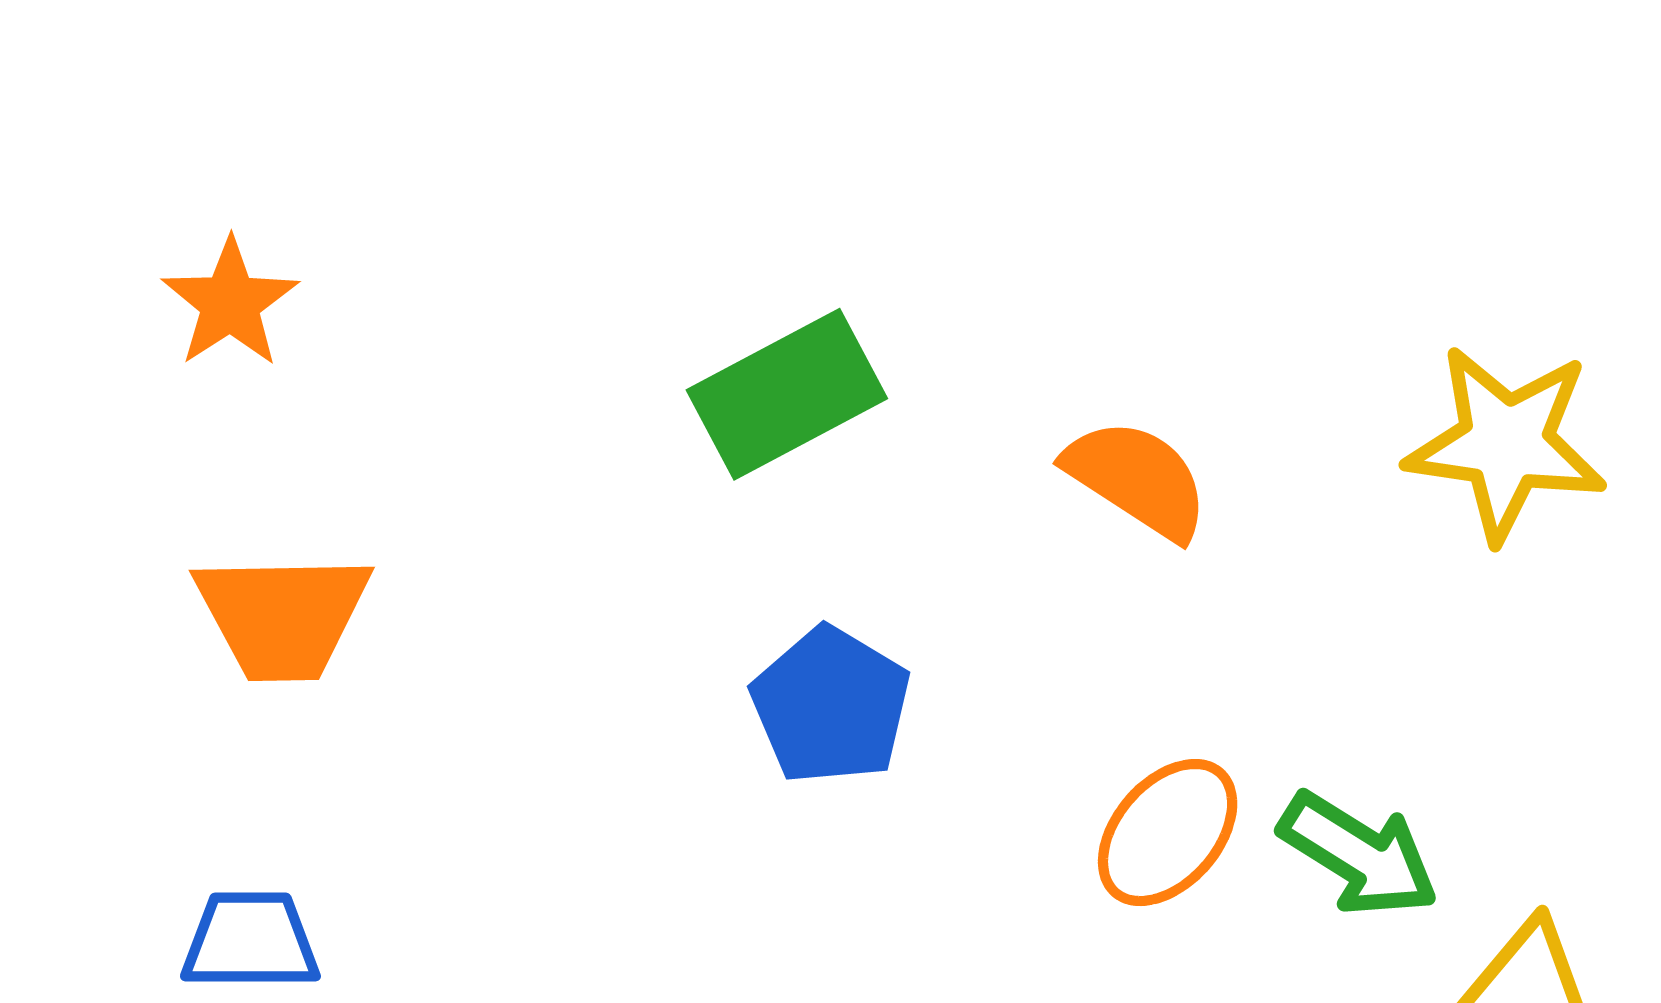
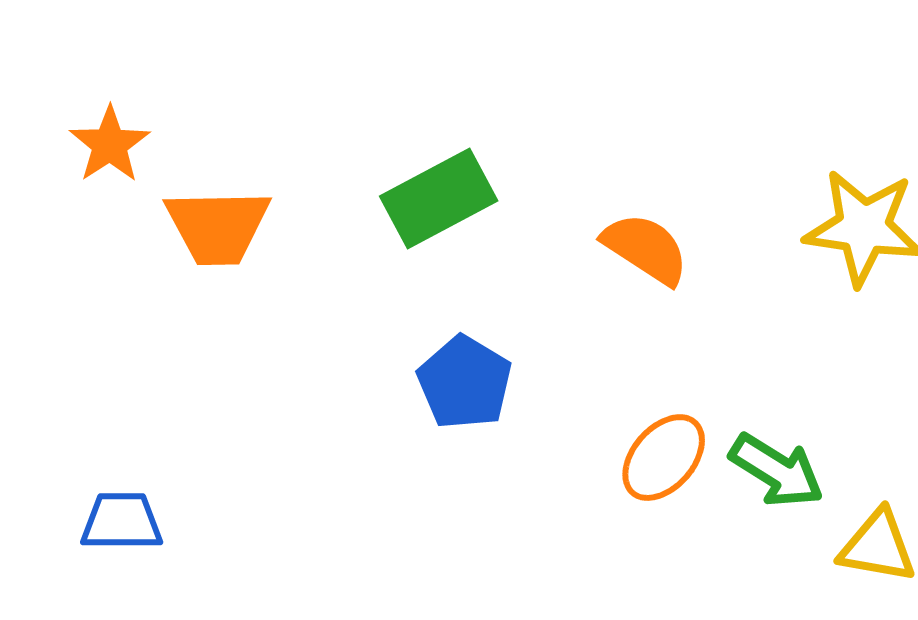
orange trapezoid: (283, 616) -> (218, 227), moved

